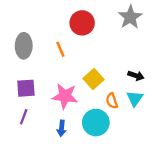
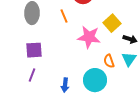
yellow square: (94, 79) -> (112, 23), moved
pink star: (65, 96) -> (89, 37), moved

